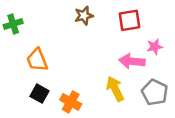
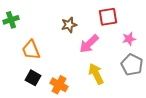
brown star: (84, 16) -> (69, 25), moved
pink arrow: (132, 61) -> (89, 44), moved, turned -50
gray pentagon: (155, 92) -> (132, 65), moved

